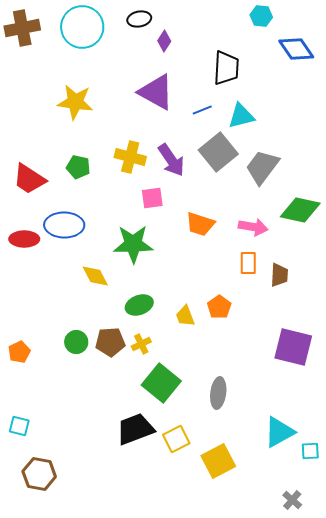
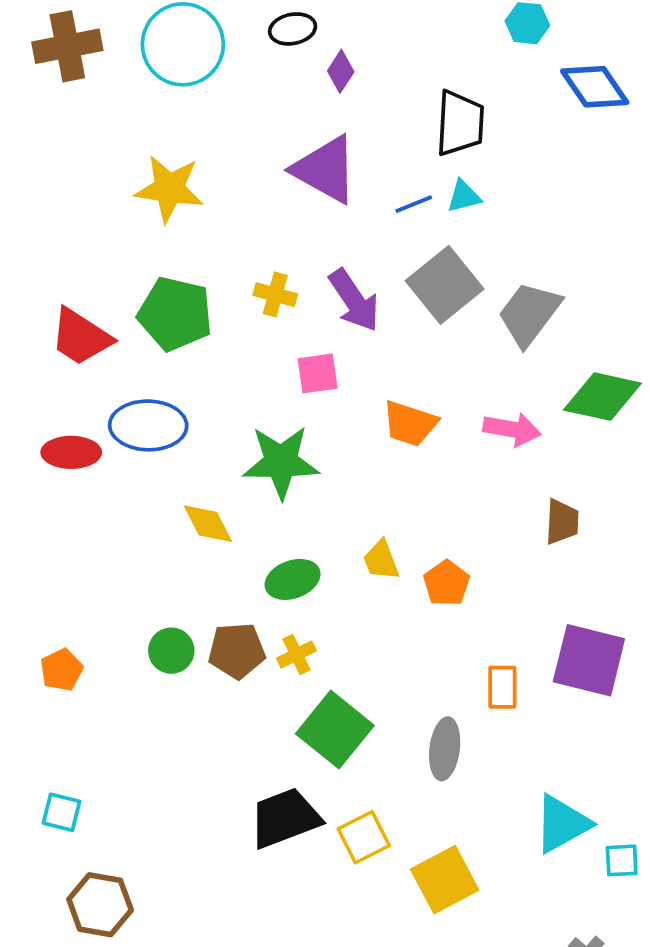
cyan triangle: (241, 116) -> (464, 196), moved, size x0.7
yellow cross: (130, 157) -> (275, 295), size x0.7
green pentagon: (78, 167) -> (175, 314), size x1.6
orange rectangle: (248, 263) -> (502, 687), moved
yellow trapezoid: (185, 316) -> (381, 560), moved

